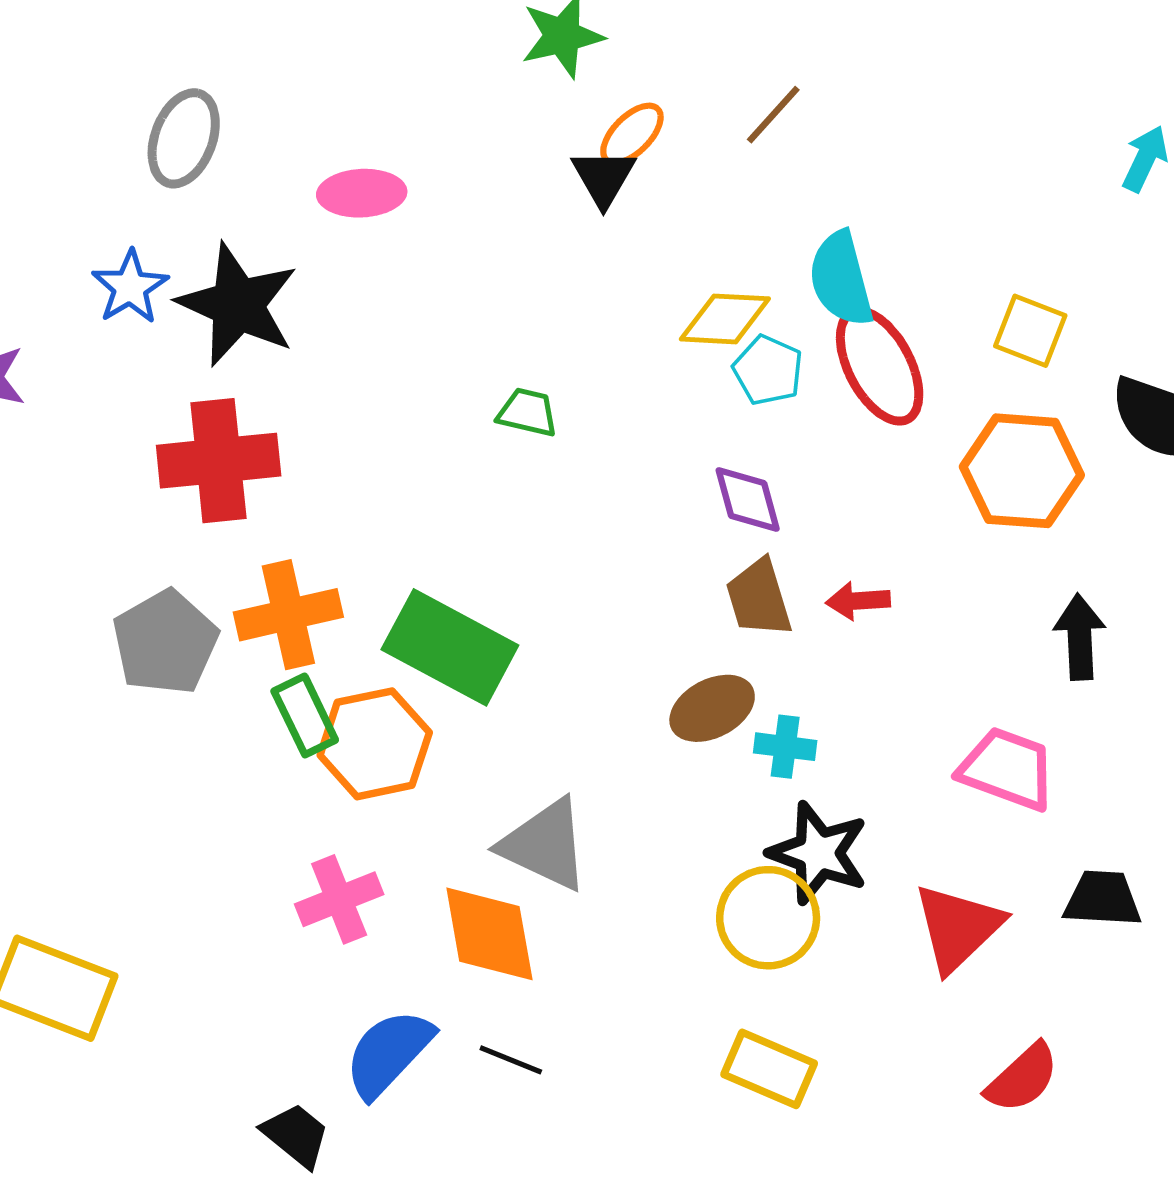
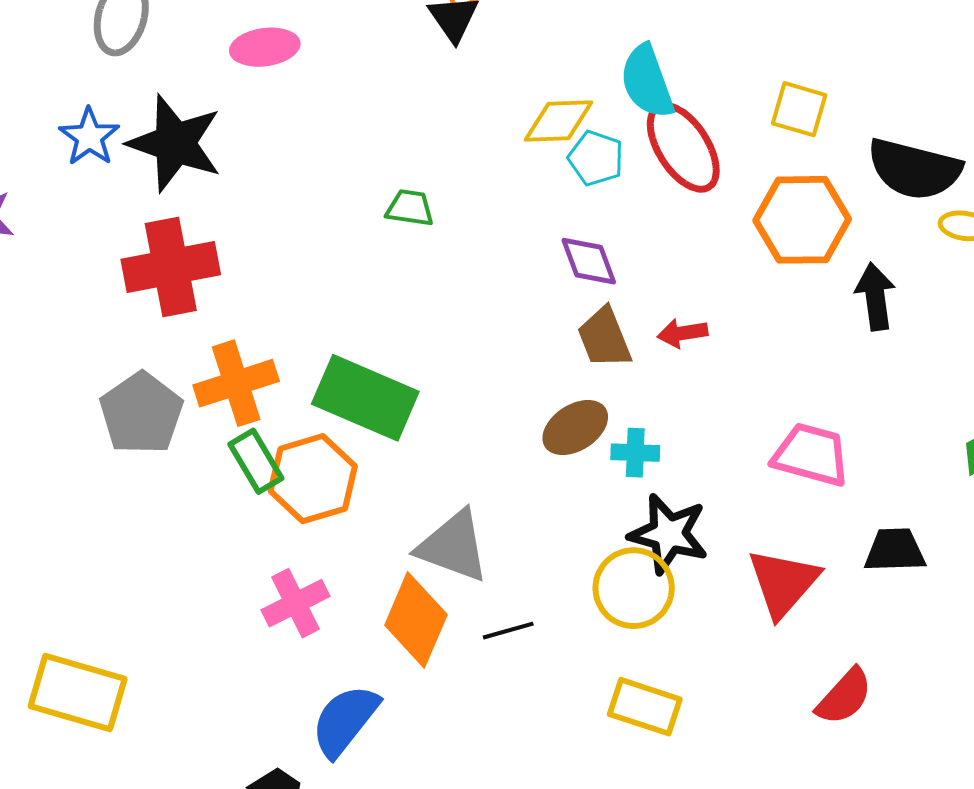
black arrow: (1080, 637) -> (875, 297), moved
orange diamond: (489, 934) -> (416, 620), turned 38
black line: (511, 1060) -> (508, 631), moved, turned -33

